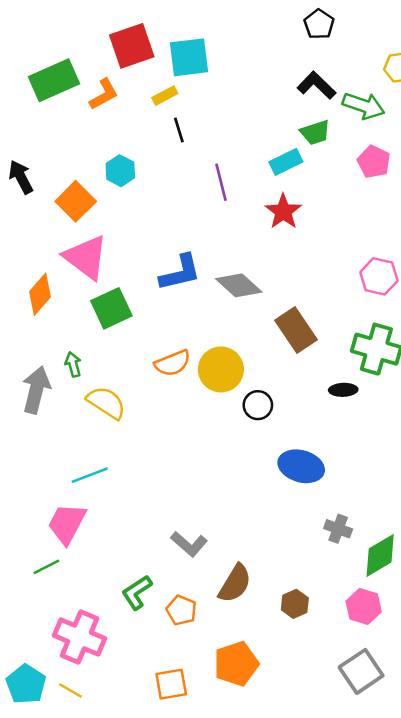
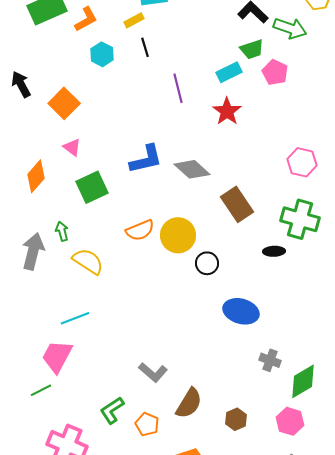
pink pentagon: (374, 162) -> (275, 72), moved
cyan hexagon: (120, 171) -> (102, 54), moved
pink triangle: (86, 257) -> (72, 147), size x0.5

